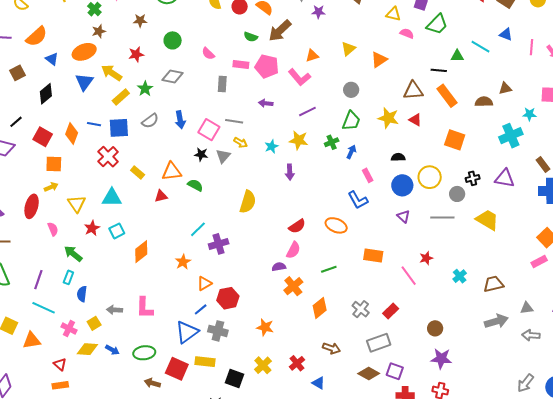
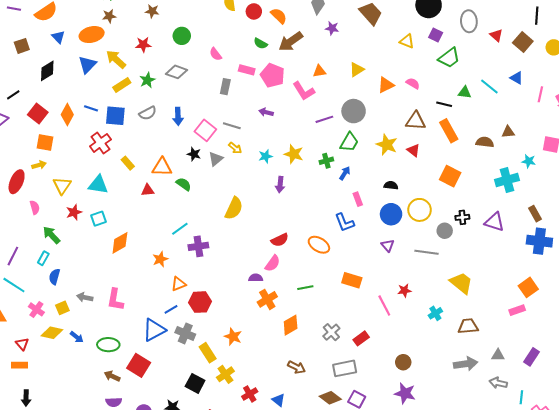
pink semicircle: (407, 33) -> (413, 83), moved
gray circle: (351, 90) -> (354, 111), size x1.5
purple line: (307, 112) -> (324, 119), moved
yellow trapezoid: (487, 220) -> (461, 283), moved
yellow rectangle: (205, 362) -> (208, 353), moved, turned 42
red cross: (297, 363) -> (250, 394), moved

